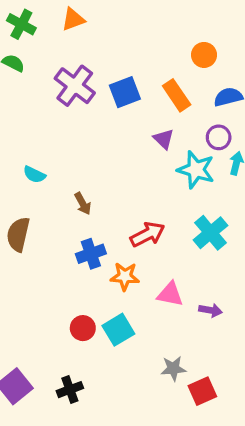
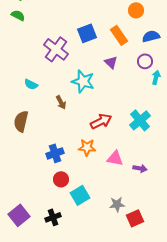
purple cross: (75, 86) -> (56, 49), moved
cyan star: (196, 170) -> (83, 81), moved
blue cross: (91, 254) -> (55, 153), moved
cyan square: (118, 330) -> (80, 195), moved

